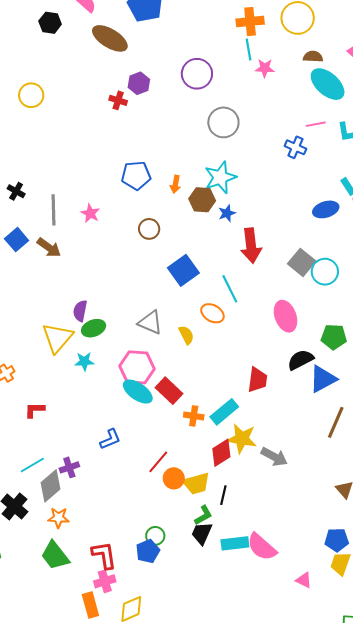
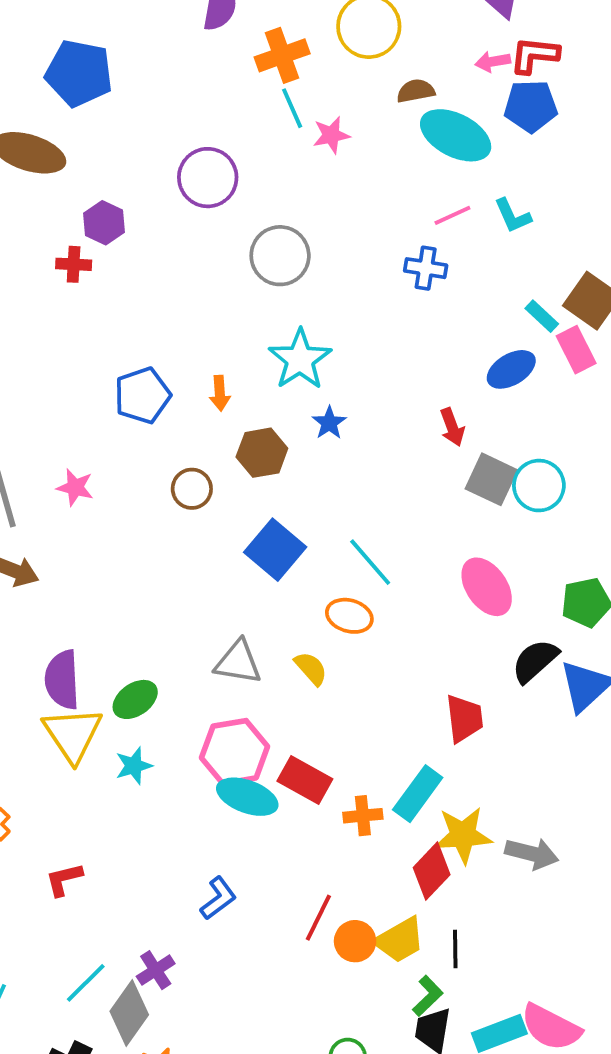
brown hexagon: (202, 200) -> (262, 453), moved
red arrow: (251, 246) -> (452, 427), moved, size x0.6
purple semicircle: (80, 311) -> (62, 680), moved, size x1.4

